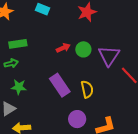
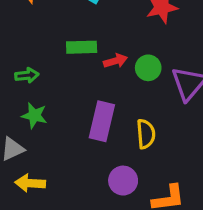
green rectangle: (18, 44) -> (82, 47), moved
purple rectangle: (60, 85) -> (102, 121), turned 40

